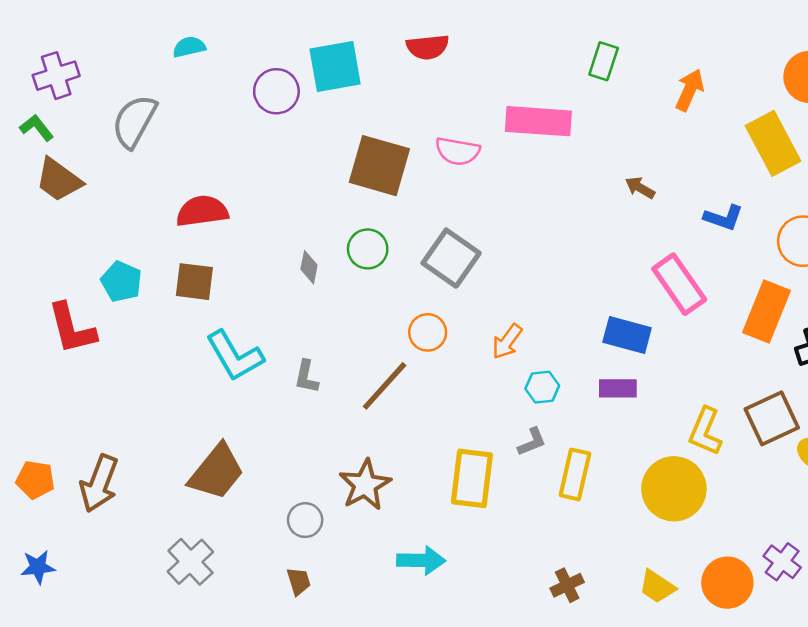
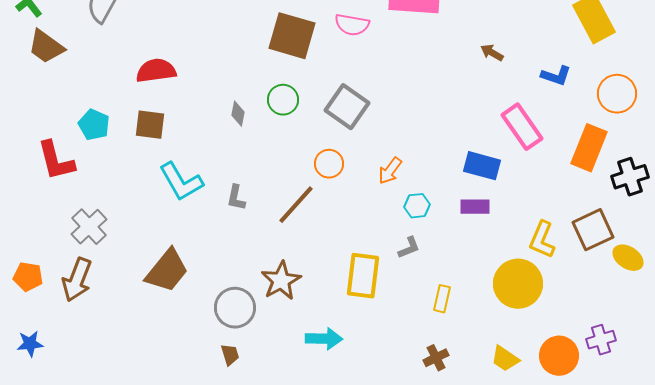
yellow rectangle: (575, 474) -> (442, 299), moved, size x0.7
gray circle: (305, 520) -> (235, 308), size x1.5
gray cross: (190, 562) -> (89, 227), moved
purple cross: (782, 562) -> (601, 340), turned 36

